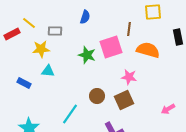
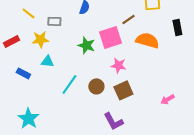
brown line: (129, 29) -> (128, 19), turned 48
red rectangle: (12, 34) -> (11, 41), moved
pink star: (129, 77) -> (118, 65), moved
cyan line: (70, 114) -> (69, 84), moved

